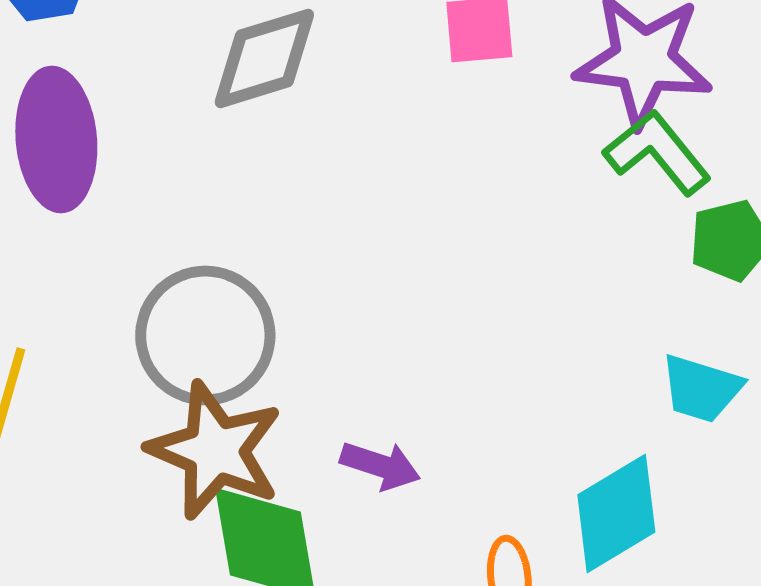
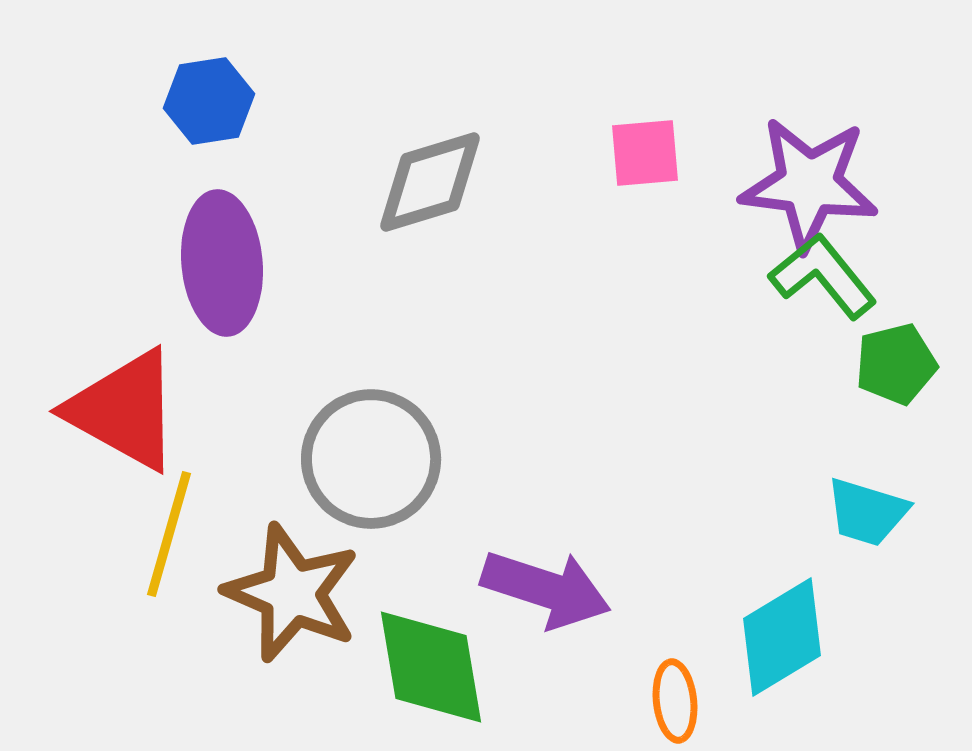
brown star: (215, 450) -> (292, 593), moved
purple arrow: (380, 465) -> (546, 589), size x1.6

